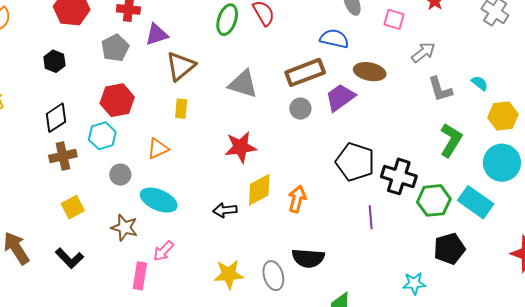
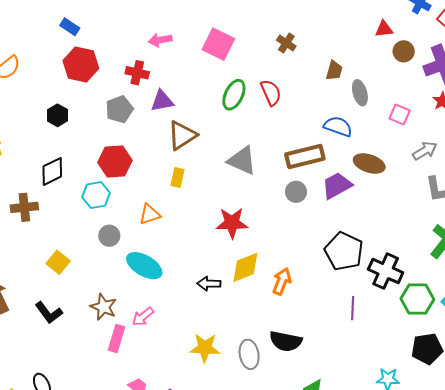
brown cross: (63, 156) -> (24, 207), moved
yellow square: (73, 207) -> (58, 262), turned -30
brown star: (124, 228) -> (104, 307), moved

